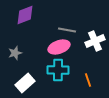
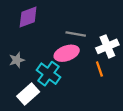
cyan cross: (58, 70) -> (48, 74), moved, turned 35
orange line: (88, 80) -> (99, 69), moved

